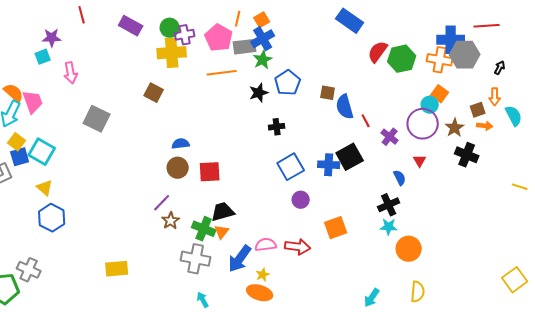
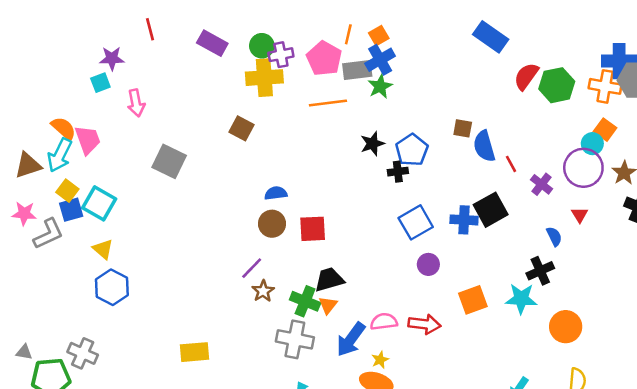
blue pentagon: (288, 83) -> (412, 150), moved
black star: (259, 93) -> (372, 144), moved
cyan star: (389, 227) -> (521, 299), moved, size x1.4

